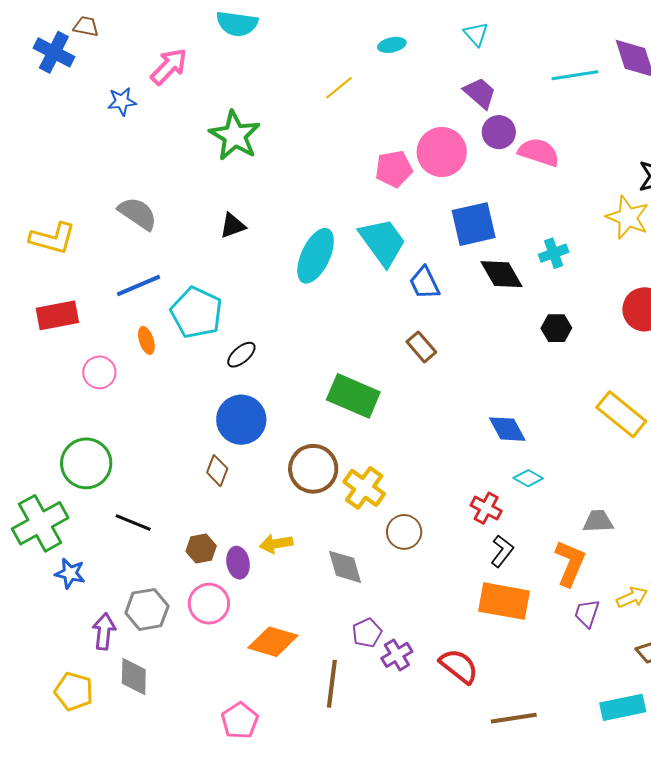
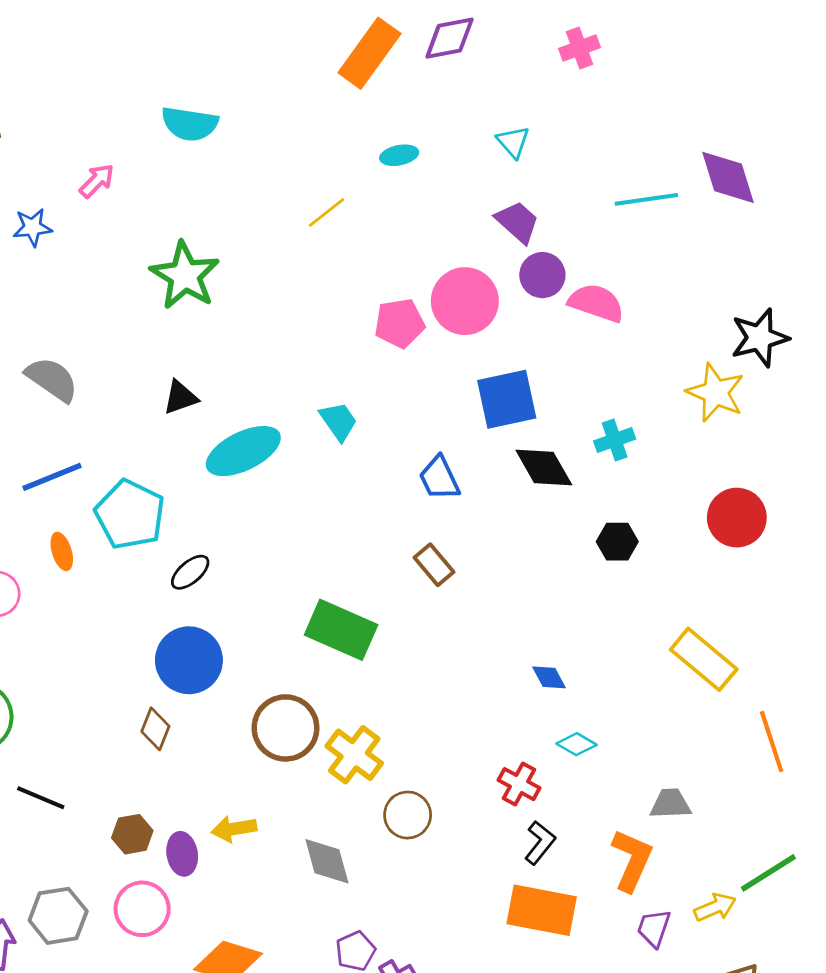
pink arrow: (169, 67) -> (97, 181), size x0.7
cyan trapezoid: (383, 242) -> (339, 421), moved, size x0.6
cyan ellipse: (316, 256) -> (243, 451), moved, turned 38
blue diamond: (507, 429) -> (549, 677), size x0.7

